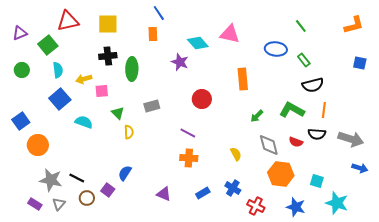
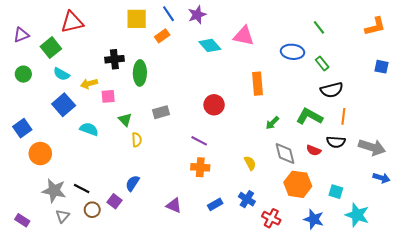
yellow square: (108, 24) -> (137, 19), moved
orange rectangle: (153, 34) -> (162, 36), turned 56
purple star: (180, 62) -> (197, 15), moved, turned 30
cyan semicircle: (58, 70) -> (61, 74), turned 126
purple rectangle: (35, 204) -> (22, 220), moved

